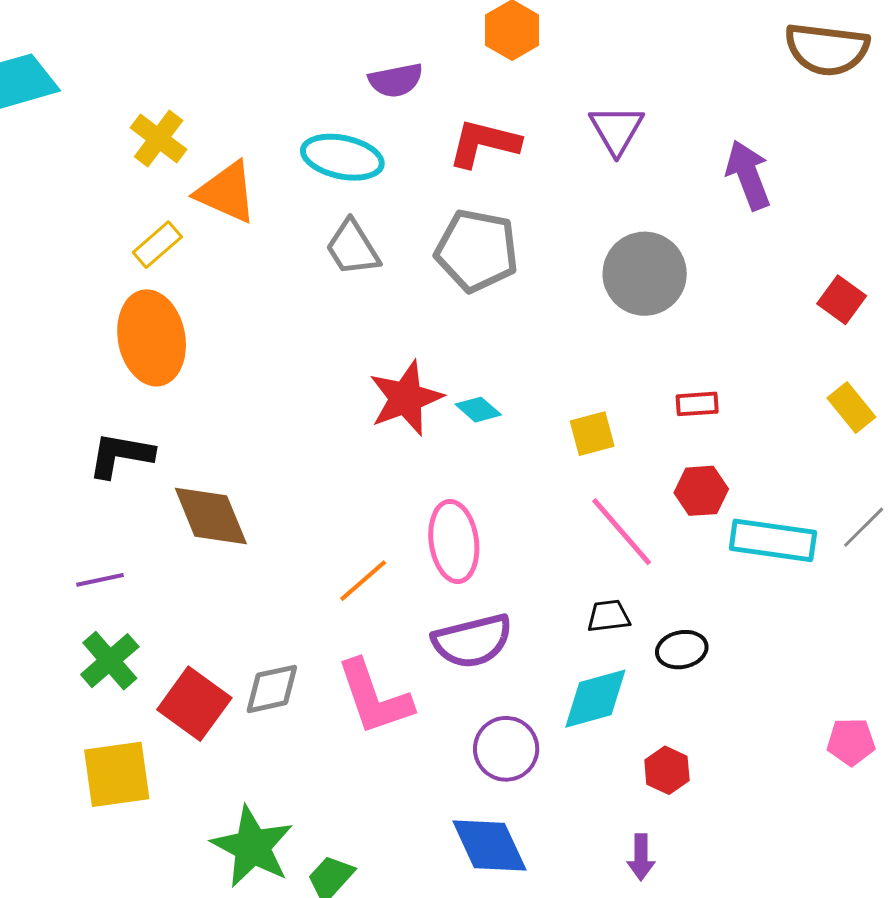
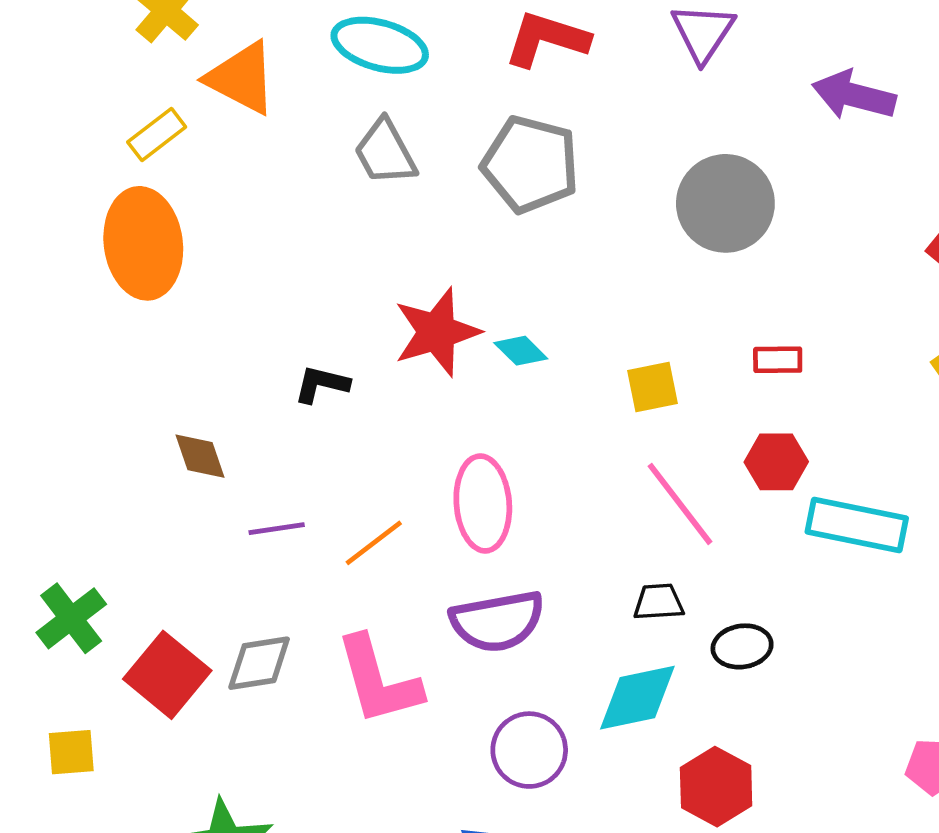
purple arrow: (748, 175) -> (854, 95), turned -58
black L-shape: (121, 455) -> (322, 384), moved, size x0.7
brown diamond: (211, 516) -> (200, 456), size x0.6
purple line: (100, 580) -> (277, 529), moved
red hexagon: (667, 770) -> (716, 787), size x1.4
yellow square: (117, 774) -> (71, 752), size x0.6

